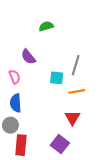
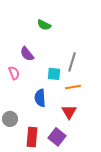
green semicircle: (46, 26) -> (44, 25), turned -136
blue semicircle: (16, 103) -> (40, 98), moved
red rectangle: (21, 145) -> (32, 137), moved

